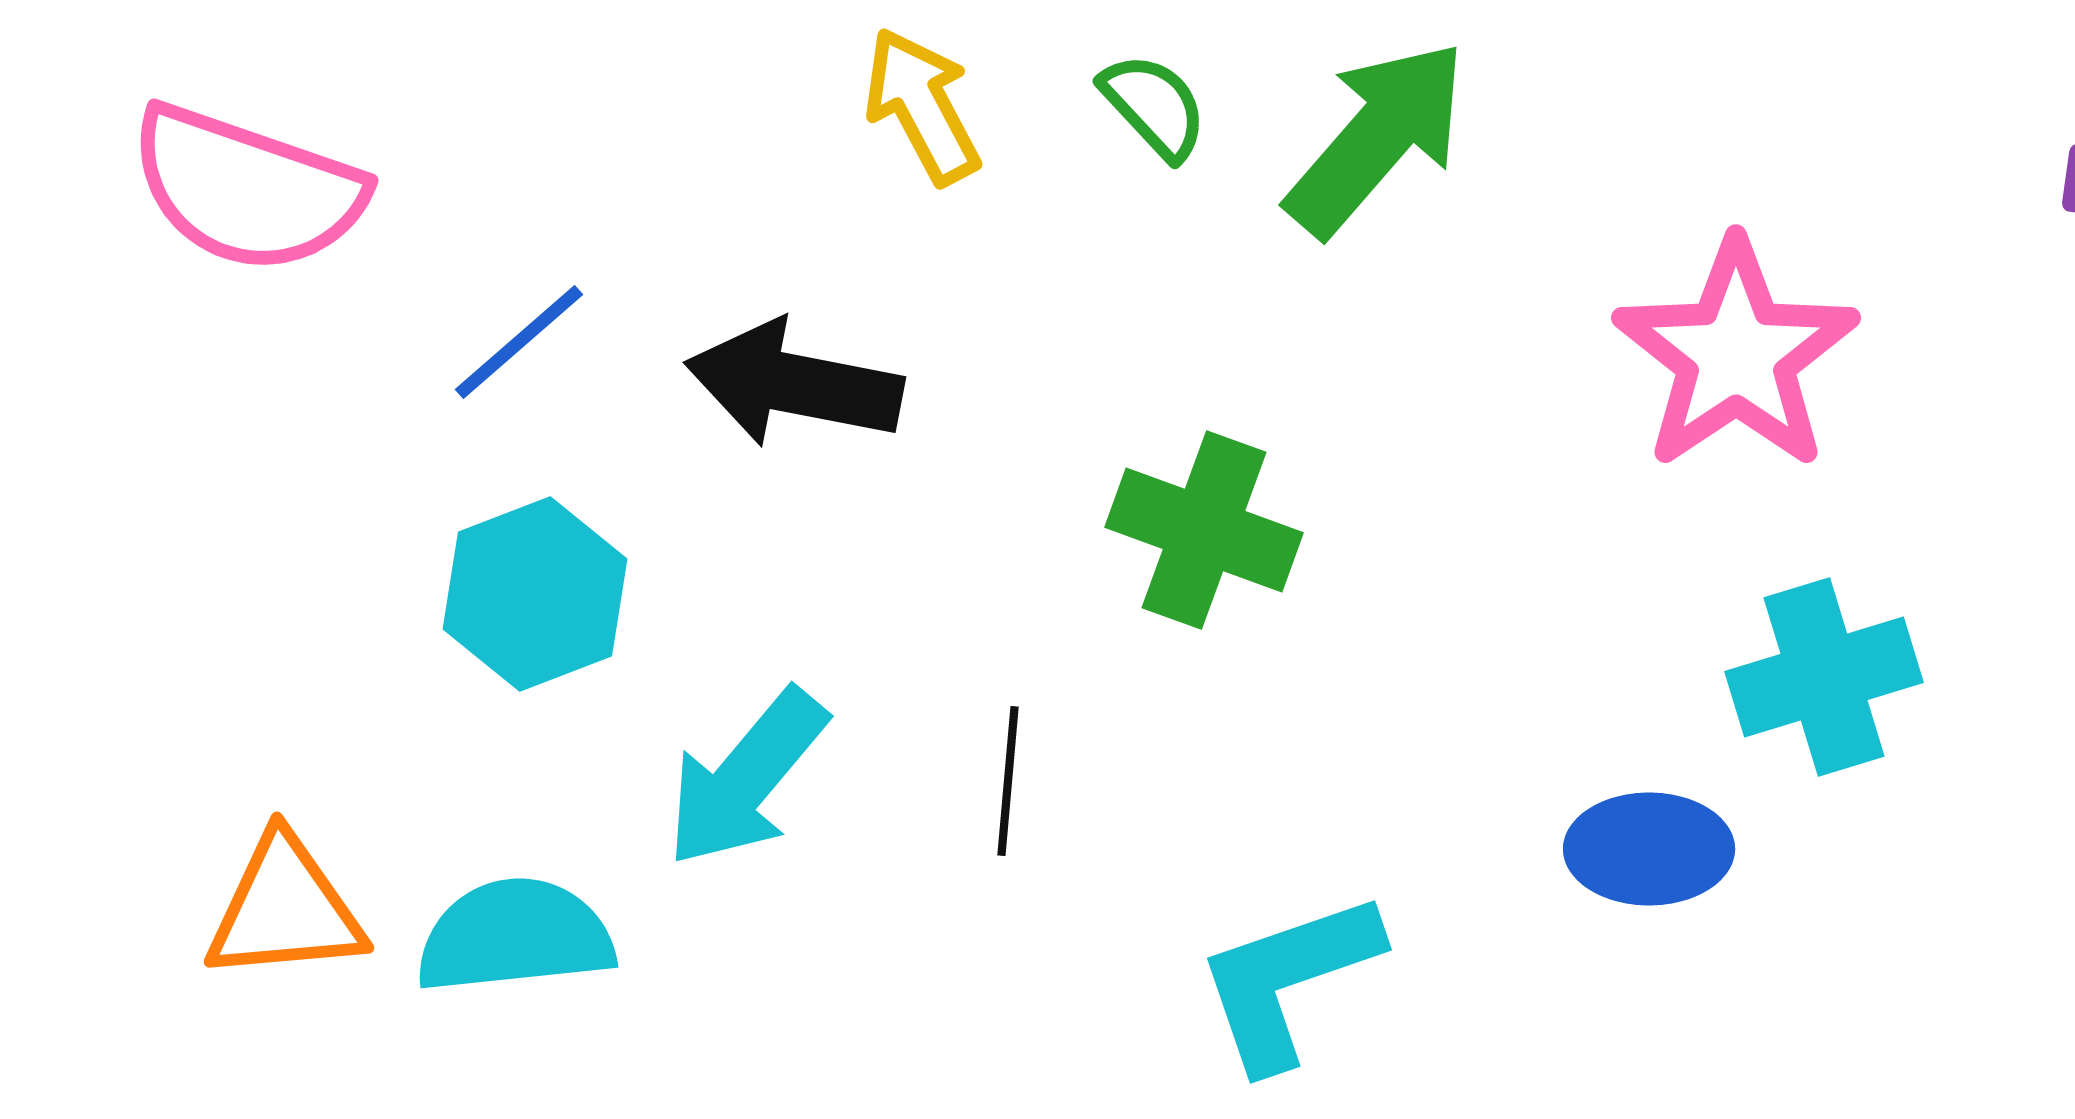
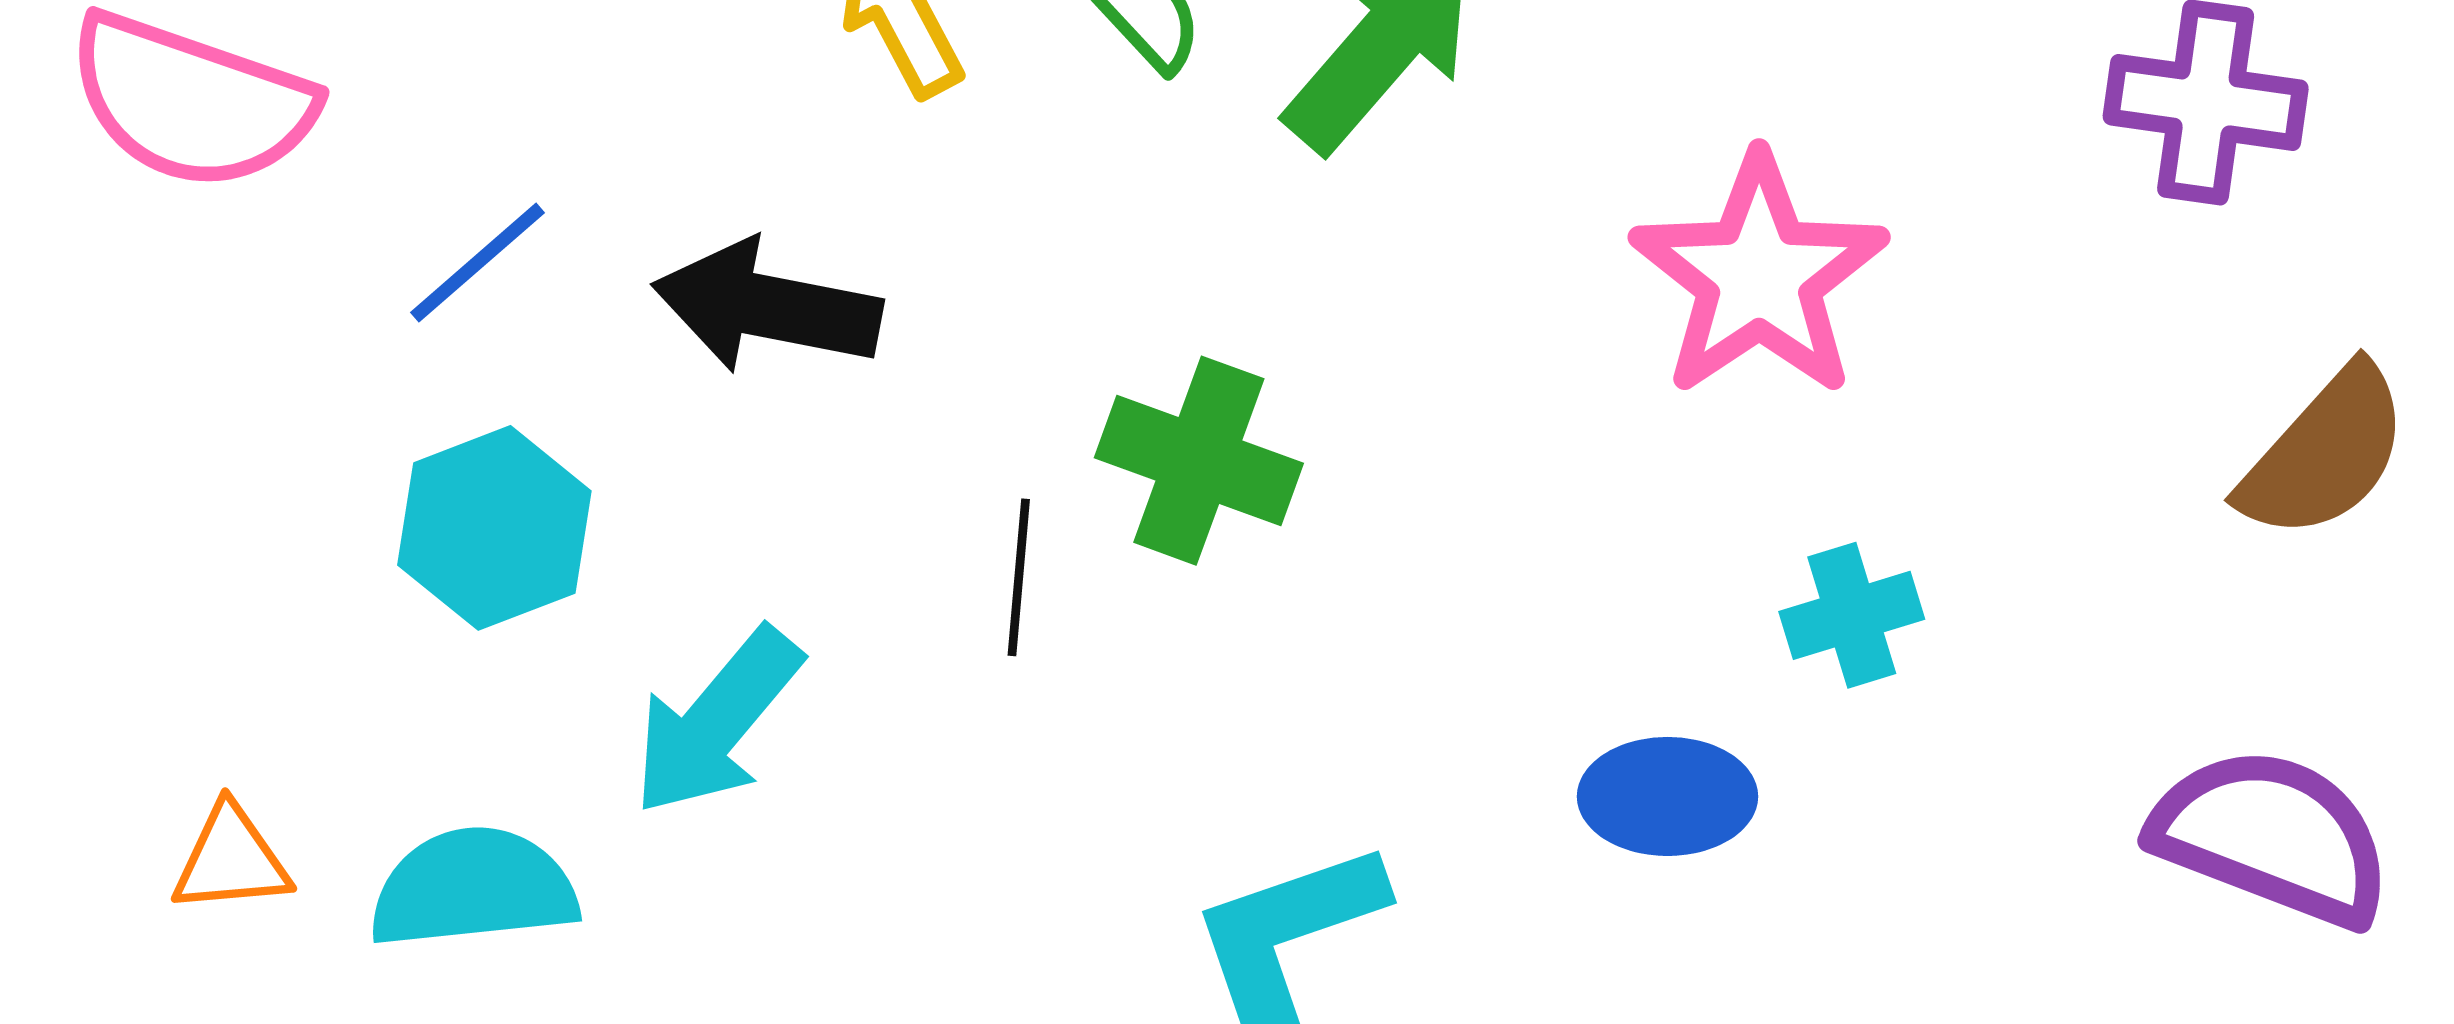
cyan cross: (1824, 677) -> (1852, 615), size x0.7
black line: (1008, 781) -> (1019, 577), moved
orange triangle: (285, 909) -> (231, 860), size x0.7

